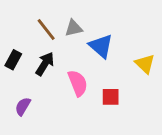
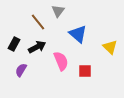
gray triangle: (74, 28) -> (58, 11), moved, turned -40
black arrow: (45, 64) -> (37, 47), turned 30
purple semicircle: (23, 106) -> (21, 70), moved

